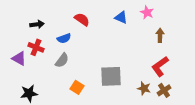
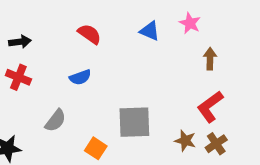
blue semicircle: (64, 38) -> (80, 77), moved
gray semicircle: (62, 60) -> (56, 121), moved
orange square: (77, 87) -> (96, 148), moved

